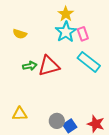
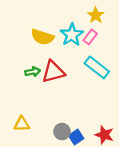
yellow star: (66, 14) -> (96, 15), moved
yellow semicircle: (20, 34) -> (42, 37), moved, size x1.5
pink rectangle: (83, 34) -> (90, 37), turned 56

